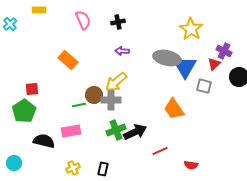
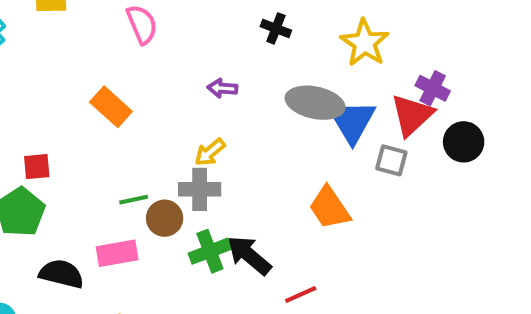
black cross: (118, 22) -> (276, 28), moved, turned 32
red triangle: (214, 64) -> (412, 115), size x1.6
yellow arrow: (116, 82) -> (210, 152), size x0.7
brown circle: (94, 95) -> (165, 218), moved
black arrow: (135, 132) -> (249, 255), turned -115

